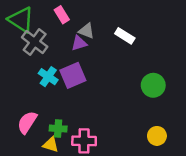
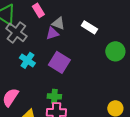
purple square: (73, 75) -> (59, 62), moved, turned -35
green circle: (153, 85) -> (115, 51), moved
green cross: (58, 129) -> (54, 96), moved

